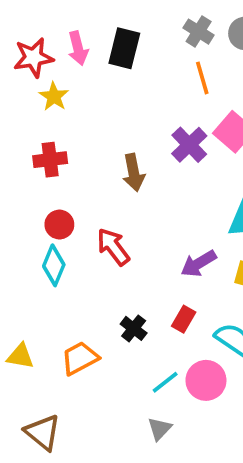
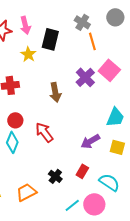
gray cross: (199, 32) -> (82, 22), moved
black rectangle: (124, 48) -> (50, 39), moved
yellow star: (54, 96) -> (28, 54), moved

